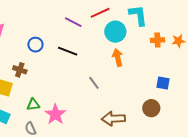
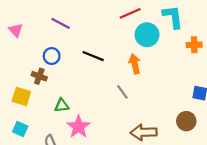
purple line: (73, 22) -> (61, 23), moved
blue circle: (35, 45) -> (52, 56), moved
orange arrow: (118, 58) -> (135, 64), moved
green triangle: (33, 105) -> (62, 105), moved

